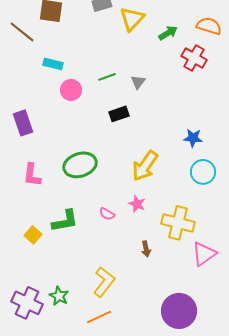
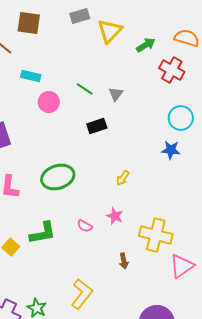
green line: (107, 77) -> (85, 89), turned 54
yellow arrow: (145, 166) -> (123, 178), size x0.5
cyan circle: (203, 172) -> (181, 118), moved

